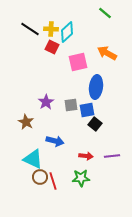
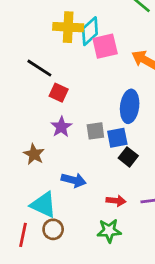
black line: (30, 29) -> (39, 68), moved
yellow cross: (51, 29) -> (68, 27), size x1.5
red square: (52, 47) -> (59, 93), moved
pink square: (78, 62) -> (105, 46), moved
red line: (53, 181) -> (23, 235), moved, turned 30

